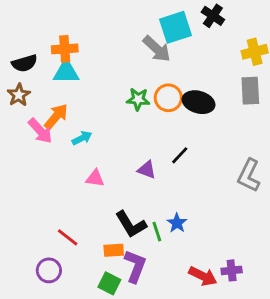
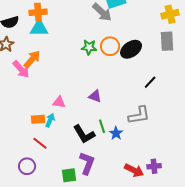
black ellipse: (199, 102) -> (131, 49), turned -50
cyan arrow: (82, 138) -> (50, 120), moved, turned -40
black line: (180, 155) -> (150, 82), moved
gray L-shape: (249, 175) -> (139, 115), moved, turned -125
green line: (157, 232) -> (102, 126), moved
orange rectangle: (114, 250) -> (38, 119), moved
green square: (109, 283) -> (69, 175), turned -35

